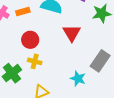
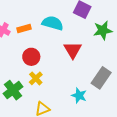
yellow cross: (35, 61) -> (36, 78), turned 32

